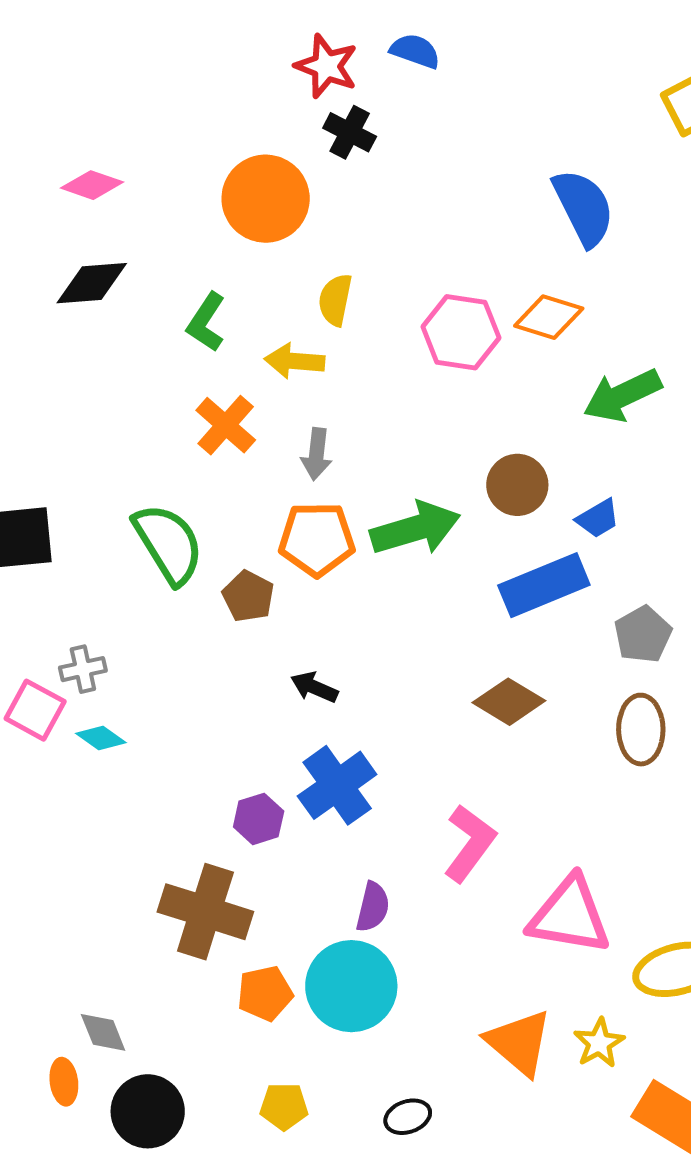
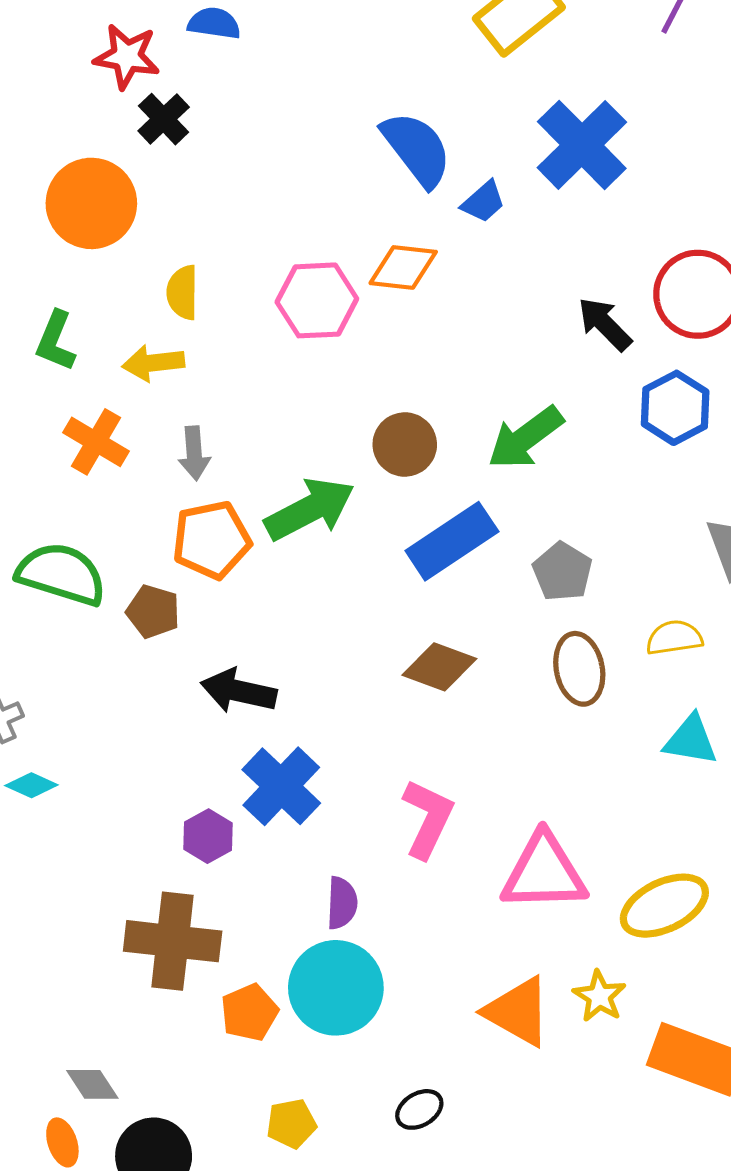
black cross: (350, 132) -> (164, 119), turned 30
green arrow: (622, 395) -> (525, 438), moved
blue trapezoid: (598, 518) -> (483, 202), moved
green semicircle: (168, 544) -> (61, 574), turned -30
black arrow: (314, 687) -> (239, 691), size x1.5

